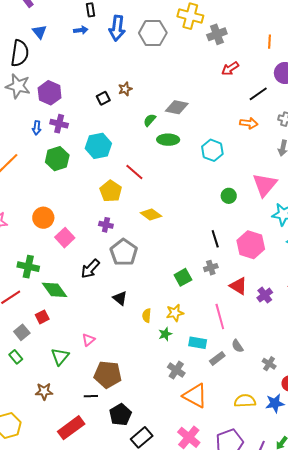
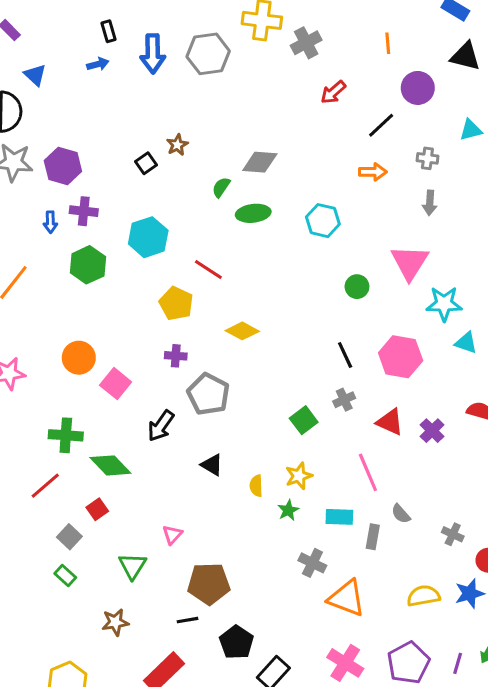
gray rectangle: (217, 358) -> (373, 537), turned -35

